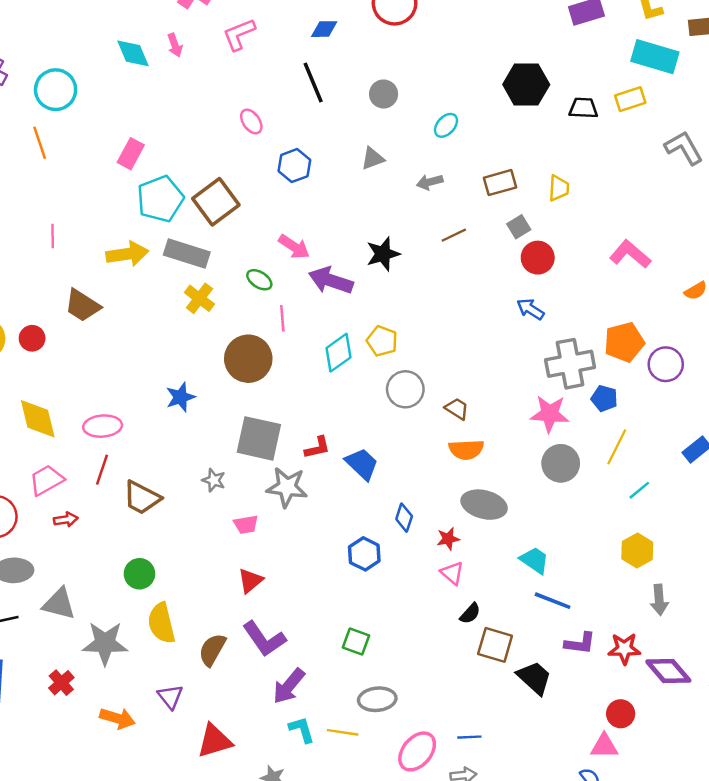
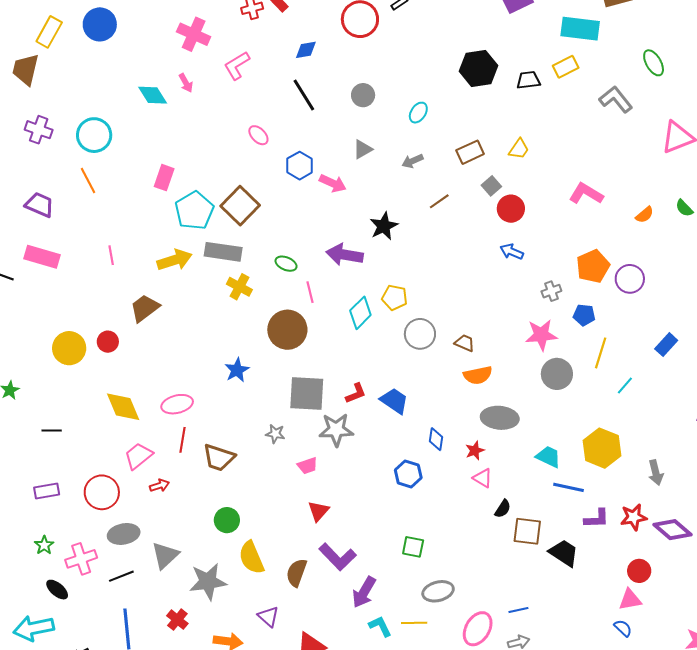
yellow trapezoid: (559, 188) -> (519, 149), turned 40
pink arrow: (294, 247) -> (333, 183), moved
brown trapezoid: (82, 305) -> (145, 308), turned 120
gray cross: (570, 364) -> (551, 291), size x0.5
yellow hexagon: (637, 551) -> (602, 448), moved, size x1.4
gray triangle: (59, 604) -> (165, 555), turned -48

